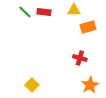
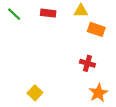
green line: (25, 12) -> (14, 14), moved
orange rectangle: (88, 27) -> (96, 29), turned 35

